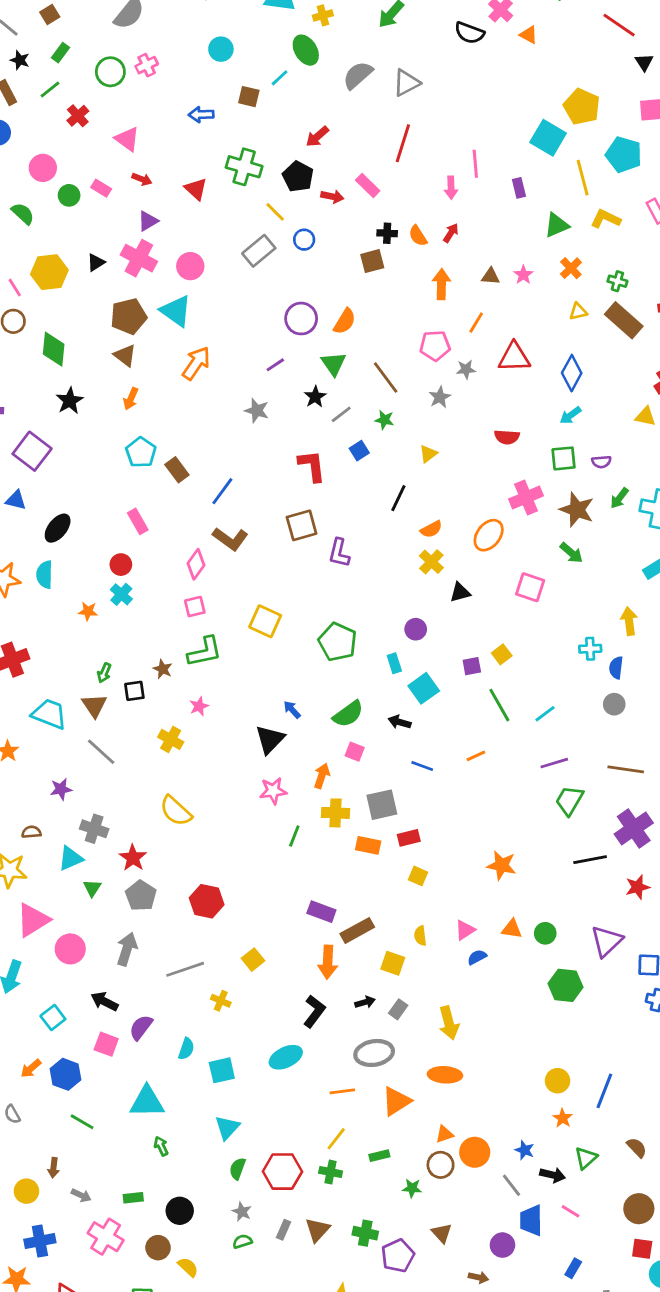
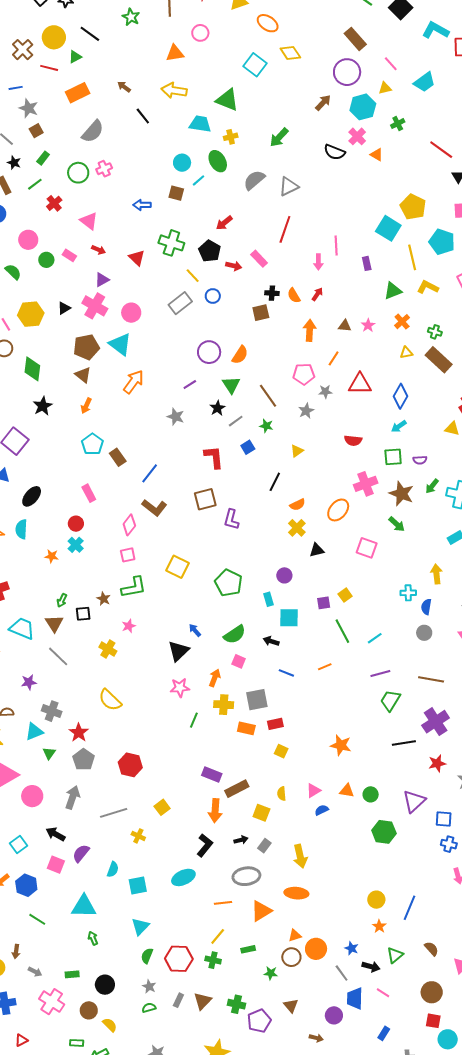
cyan circle: (221, 49) -> (182, 163), moved
cyan square: (424, 688) -> (289, 618), turned 35

